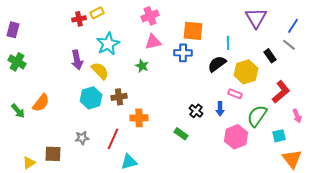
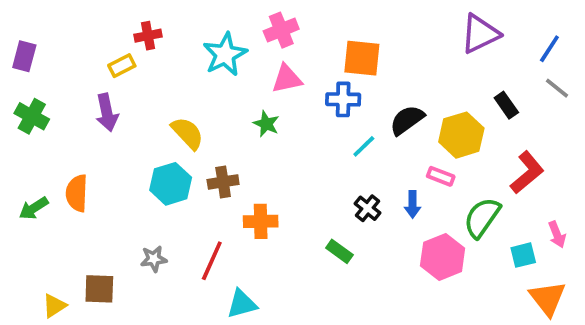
yellow rectangle: (97, 13) -> (122, 66), moved
purple triangle: (256, 18) -> (480, 34), turned 35
cyan line: (228, 43) -> (364, 146), moved, turned 48
cyan star: (108, 44) -> (225, 54), moved
gray line: (289, 45) -> (557, 88), moved
purple arrow: (77, 60) -> (107, 113), moved
orange semicircle: (41, 103) -> (77, 193), turned 144
green arrow: (18, 111) -> (34, 208), turned 98
pink arrow: (297, 116) -> (557, 234), moved

